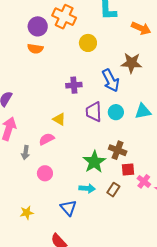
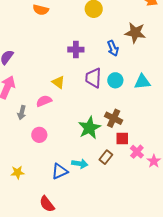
blue arrow: (111, 80) -> (113, 48), size x0.7
cyan arrow: (87, 188) -> (80, 164), moved
blue triangle: (68, 208) -> (60, 171), turned 42

